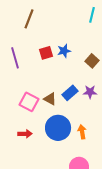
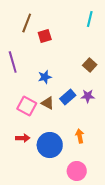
blue star: (64, 51) -> (45, 77), moved
red square: (46, 53) -> (45, 36), moved
blue circle: (58, 128) -> (50, 145), moved

